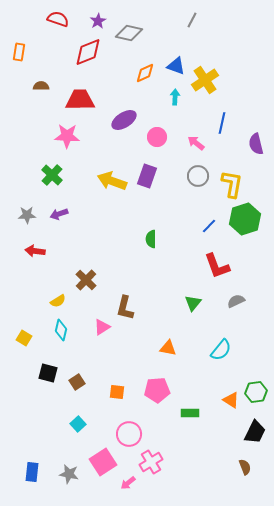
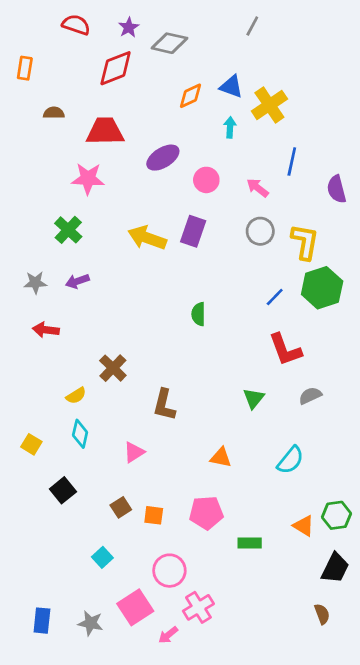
pink triangle: (102, 327) -> (134, 452), moved
black square: (48, 373) -> (63, 490), turned 36
brown square: (77, 382) -> (121, 507), moved

